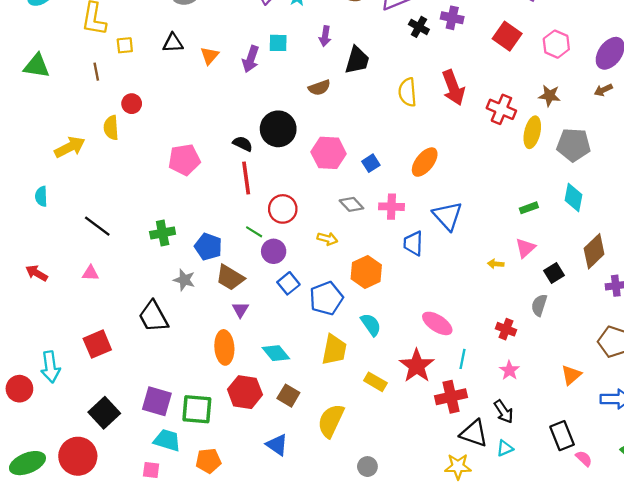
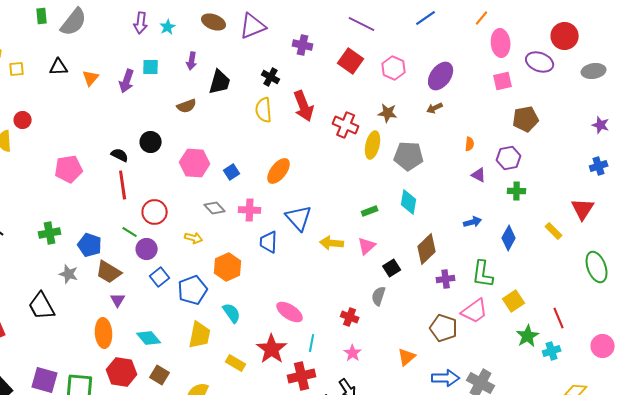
black cross: (419, 27) -> (271, 77), moved
black circle: (278, 129) -> (151, 142), size x0.7
yellow arrow: (496, 264) -> (332, 243), moved, size x1.6

